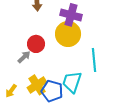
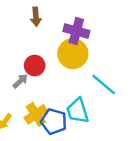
cyan line: (94, 60) -> (104, 85), turned -45
cyan trapezoid: (72, 82) -> (78, 111), turned -35

